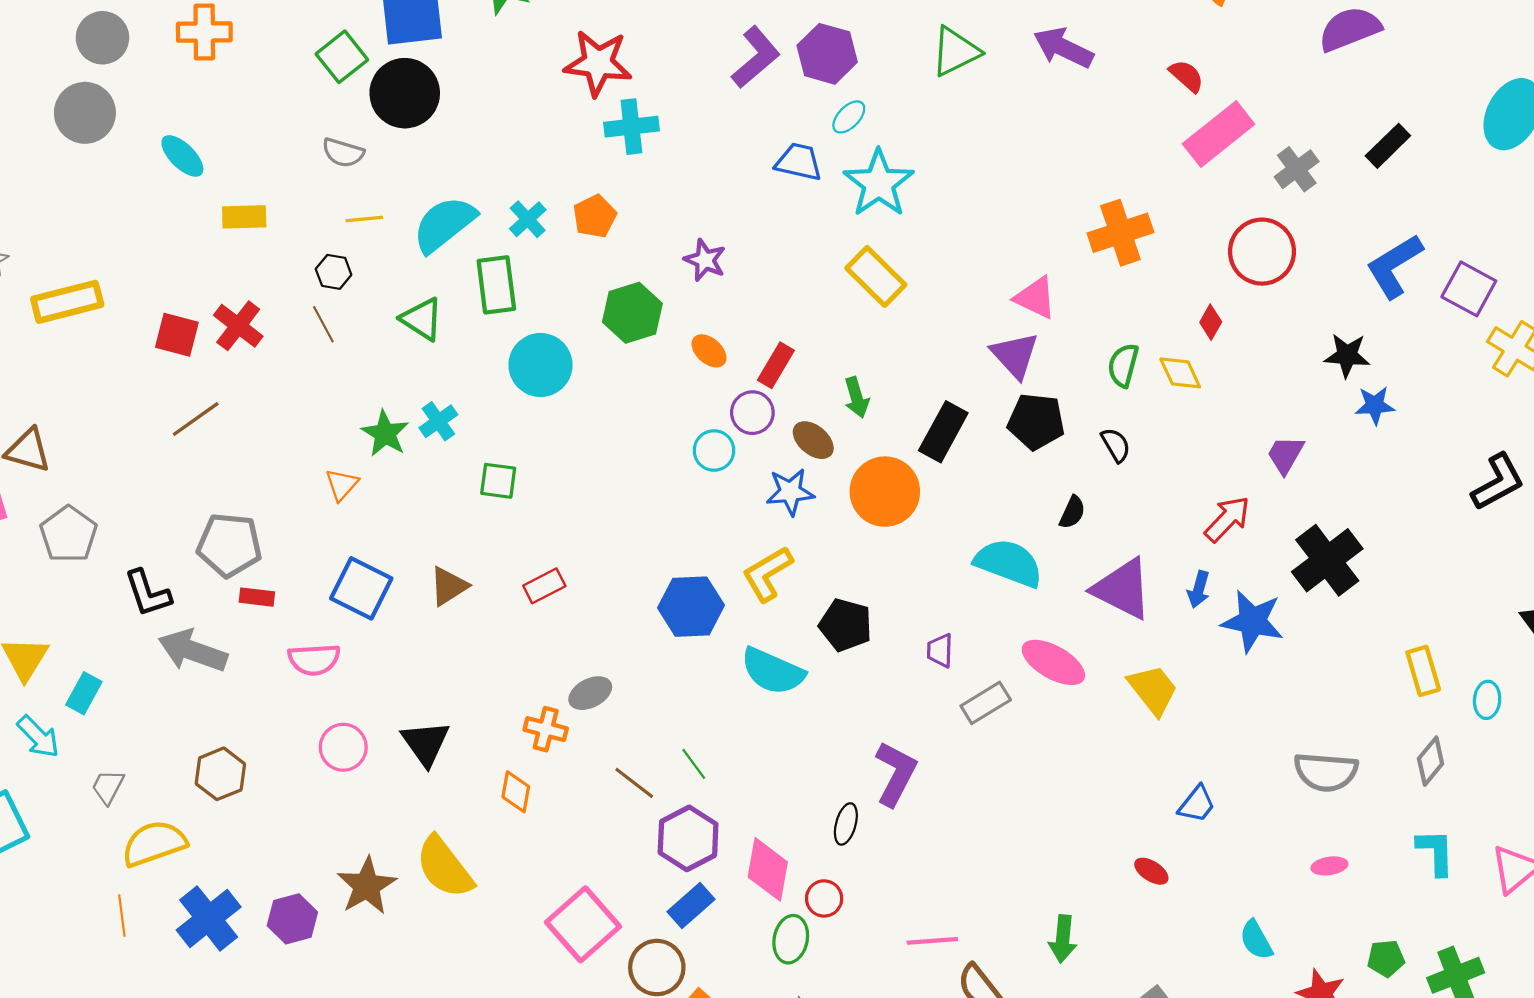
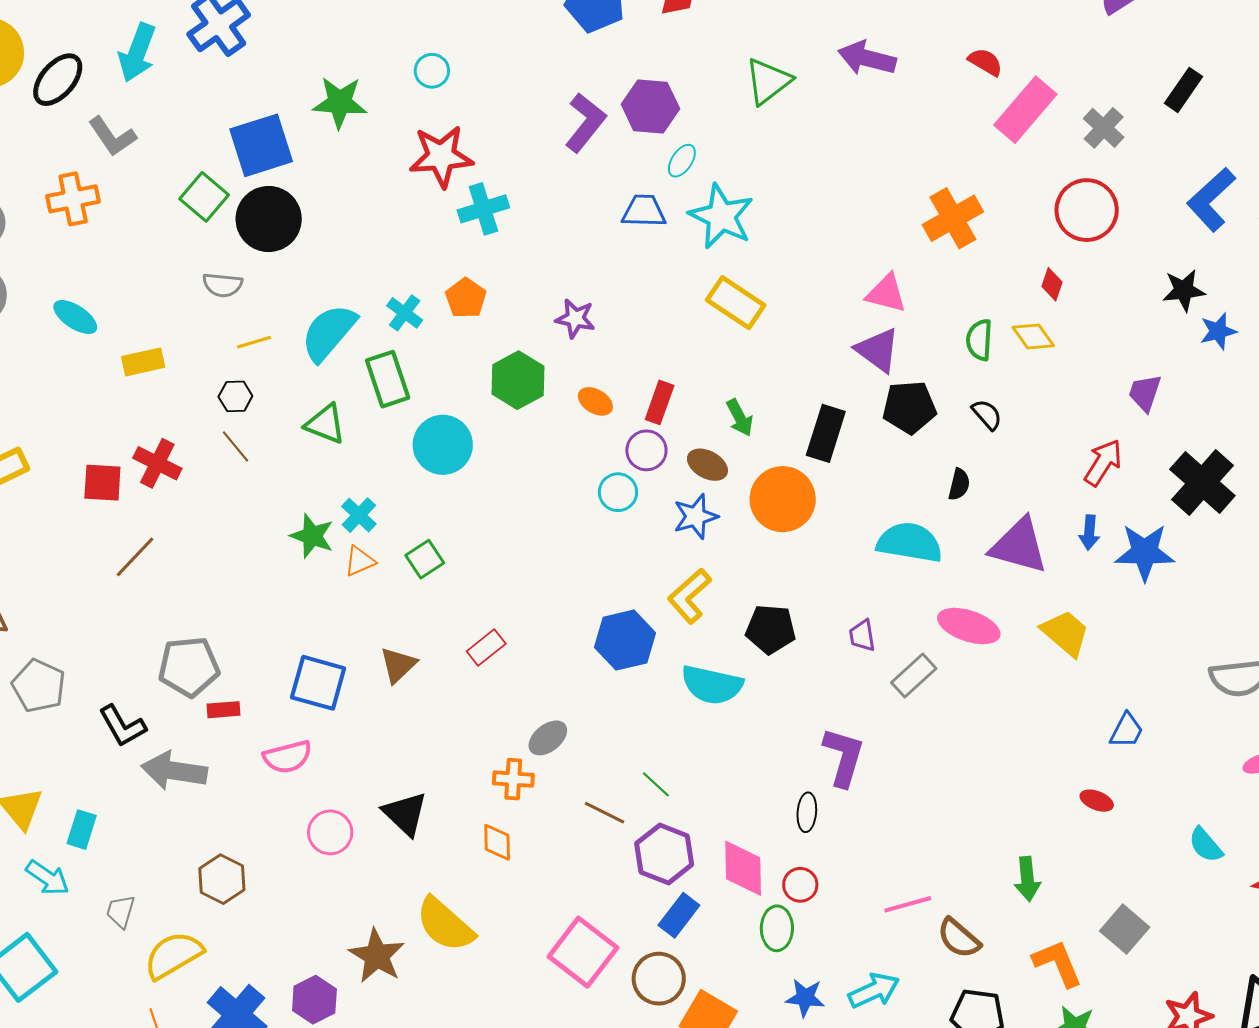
green square: (498, 481) -> (425, 559), turned -30
orange triangle: (342, 485) -> (360, 561), moved, turned 36

